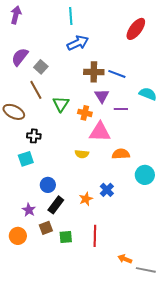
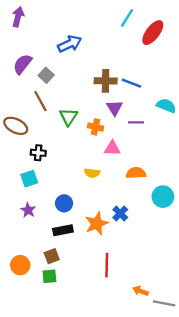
cyan line: (71, 16) -> (127, 18), moved, turned 36
blue arrow: (78, 43) -> (70, 44), moved
pink triangle: (100, 132) -> (112, 148), size x0.7
blue circle: (48, 185) -> (64, 203), moved
orange star: (86, 199) -> (97, 224), size x1.5
black rectangle: (56, 205) -> (63, 230), turned 42
purple star: (29, 210) -> (28, 210), moved
green square: (66, 237) -> (49, 276), moved

